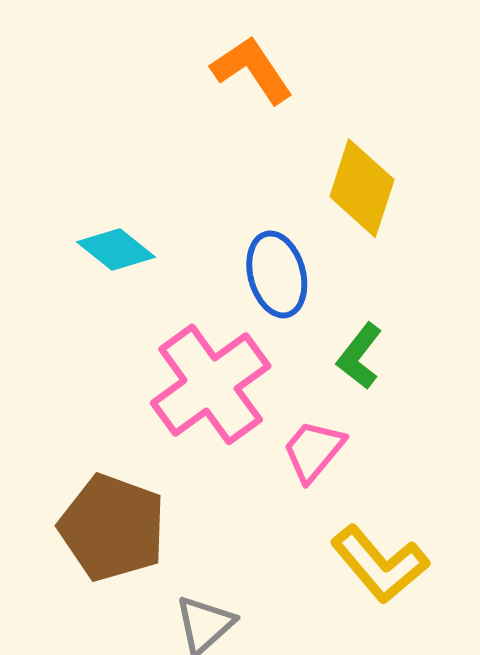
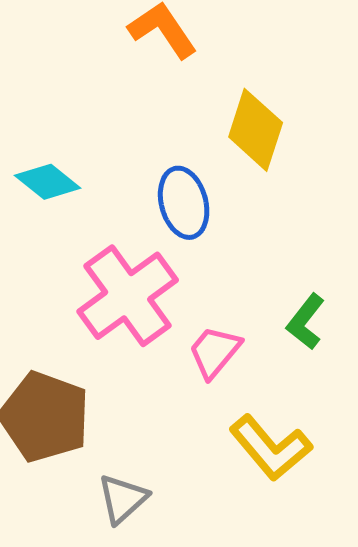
green L-shape: (360, 356) -> (306, 322), moved

